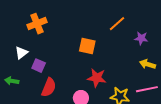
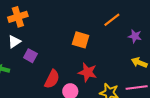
orange cross: (37, 24) -> (18, 17), moved
red semicircle: (49, 87) -> (52, 79), moved

